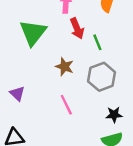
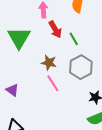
pink line: (66, 105) -> (53, 83), moved

